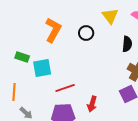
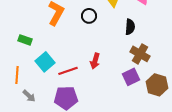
cyan square: (42, 68) -> (45, 62), moved, turned -30
red arrow: (92, 104) -> (95, 61), moved

